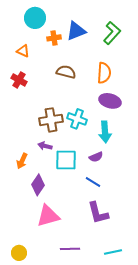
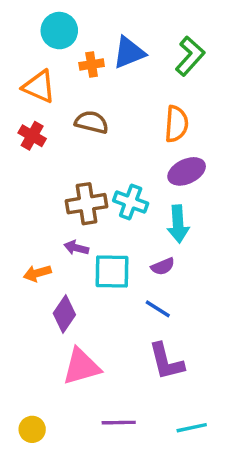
orange triangle: (23, 51) -> (39, 87), size x1.5
brown semicircle: (66, 72) -> (92, 122), moved
purple ellipse: (110, 101) -> (187, 171), turned -40
orange arrow: (22, 161) -> (37, 273), turned 49

